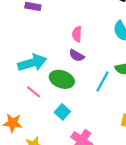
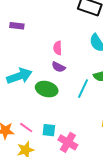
pink line: (34, 92) -> (26, 128), moved
cyan square: (62, 112) -> (49, 130), moved, turned -32

